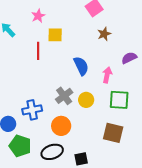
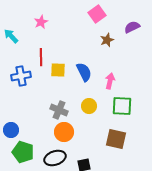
yellow square: (55, 35) -> (58, 70), moved
purple semicircle: (129, 58) -> (132, 27), moved
gray cross: (64, 96) -> (59, 110), moved, turned -30
blue cross: (32, 110) -> (21, 76), moved

